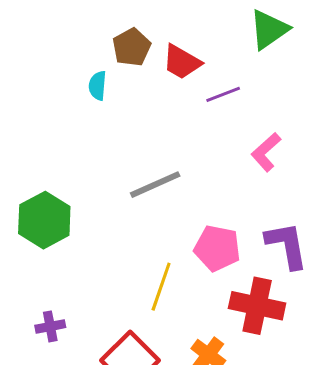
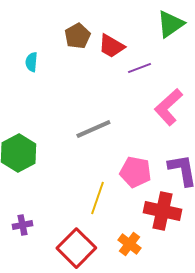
cyan semicircle: (98, 86) -> (31, 62), moved
pink L-shape: (266, 152) -> (168, 107), size x1.4

